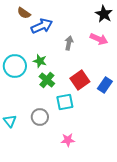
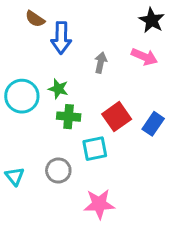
blue arrow: (42, 26) -> (61, 38), turned 115
green cross: (47, 80) -> (69, 117), turned -35
pink star: (68, 140) -> (99, 204), size x1.5

